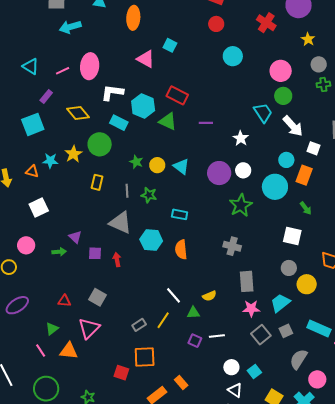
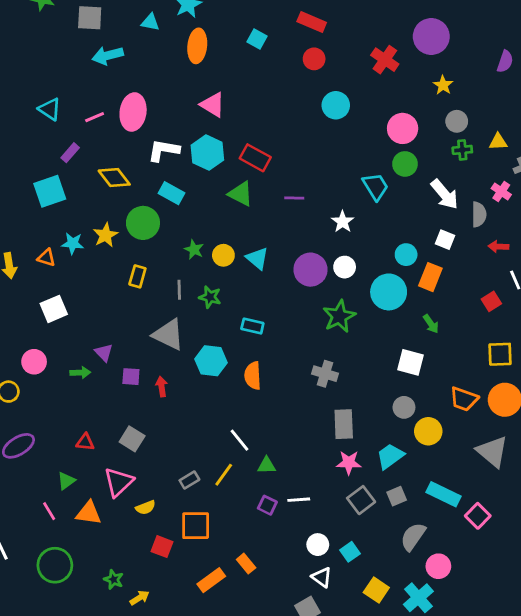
cyan square: (170, 45) -> (257, 39), moved
cyan hexagon: (143, 106) -> (207, 153), moved
white arrow: (293, 126) -> (445, 194), moved
yellow semicircle: (209, 296) -> (146, 508), moved

